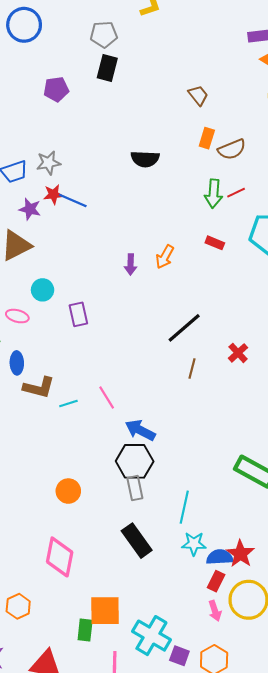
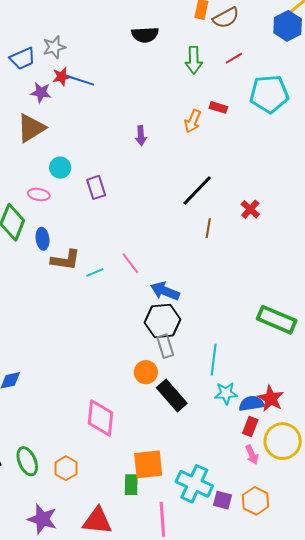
green arrow: (214, 194) -> (194, 60), moved
orange arrow: (165, 257) -> (193, 121), moved
orange circle: (68, 491) -> (146, 372), moved

